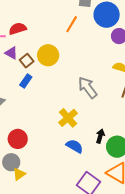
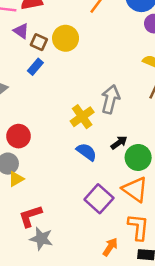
brown square: (27, 61) -> (39, 42), turned -32
gray arrow: (88, 88) -> (110, 99), moved, turned 45
black arrow: (100, 136) -> (119, 143), turned 32

